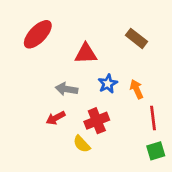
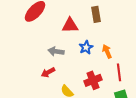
brown rectangle: (137, 38) -> (96, 14), moved, turned 42
red cross: (97, 121) -> (93, 80), moved

